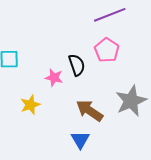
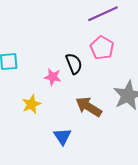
blue triangle: (80, 140) -> (62, 136), moved

